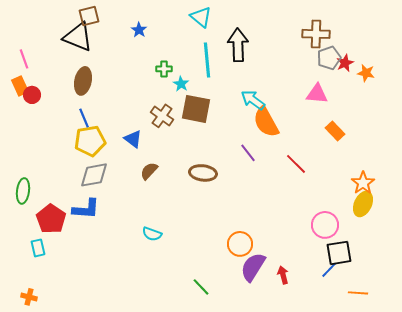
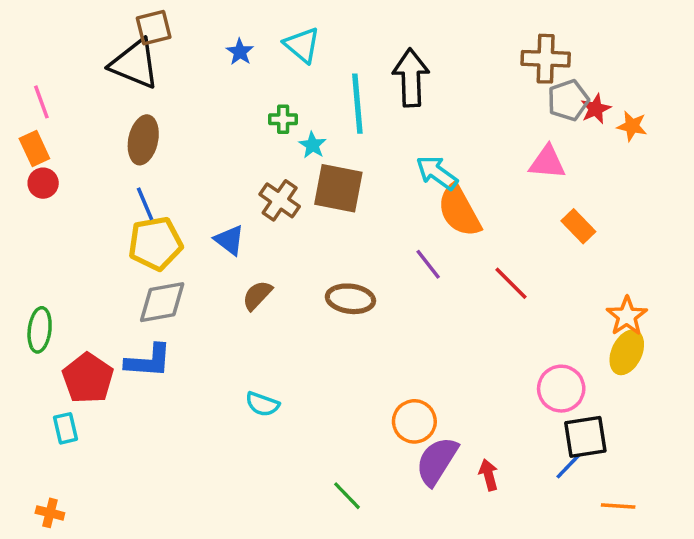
cyan triangle: (201, 17) -> (302, 45), moved
red circle: (32, 95) -> (43, 183), moved

